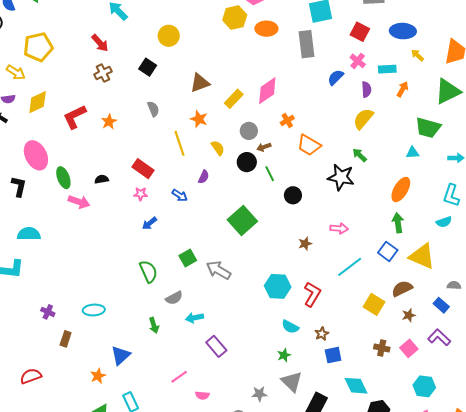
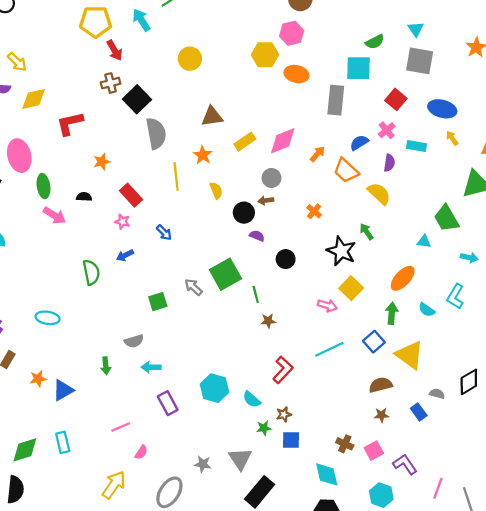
yellow pentagon: (38, 47) -> (96, 22), moved
black square: (148, 67) -> (137, 99), moved, size x1.4
orange arrow: (403, 89) -> (317, 154), moved
gray semicircle: (153, 109) -> (156, 133), size x1.8
yellow semicircle: (363, 119) -> (379, 194), turned 80
orange cross: (287, 120) -> (314, 211), moved, turned -32
orange star: (109, 122) -> (102, 162), moved
green trapezoid: (428, 128) -> (446, 218), turned 32
gray circle: (249, 131) -> (271, 178), moved
orange trapezoid: (309, 145) -> (346, 171), moved
green line: (270, 174) -> (256, 294), moved
purple semicircle: (204, 177) -> (257, 236), moved, turned -104
cyan semicircle: (444, 222) -> (427, 310), moved, turned 42
brown star: (305, 244) -> (268, 321), moved
gray arrow: (219, 270) -> (193, 287), moved, size x0.7
green semicircle: (148, 271) -> (91, 272), moved
cyan hexagon: (278, 286) -> (214, 388), moved
yellow square: (374, 304) -> (351, 288), moved
cyan ellipse: (94, 310) -> (48, 318), moved
purple L-shape: (439, 337) -> (405, 464), moved
green star: (284, 355) -> (264, 428), moved
orange star: (98, 376) -> (38, 379), moved
cyan diamond: (356, 386) -> (327, 474), moved
pink semicircle: (202, 395) -> (141, 452), turned -72

